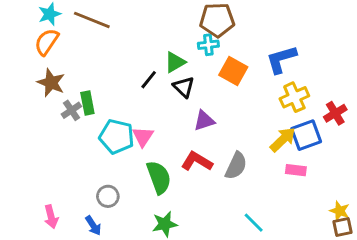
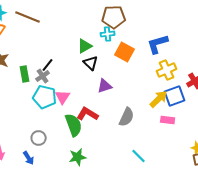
black line: (149, 80) -> (48, 65), moved
gray cross: (71, 110) -> (43, 76), moved
red L-shape: (197, 161) -> (88, 114), moved

